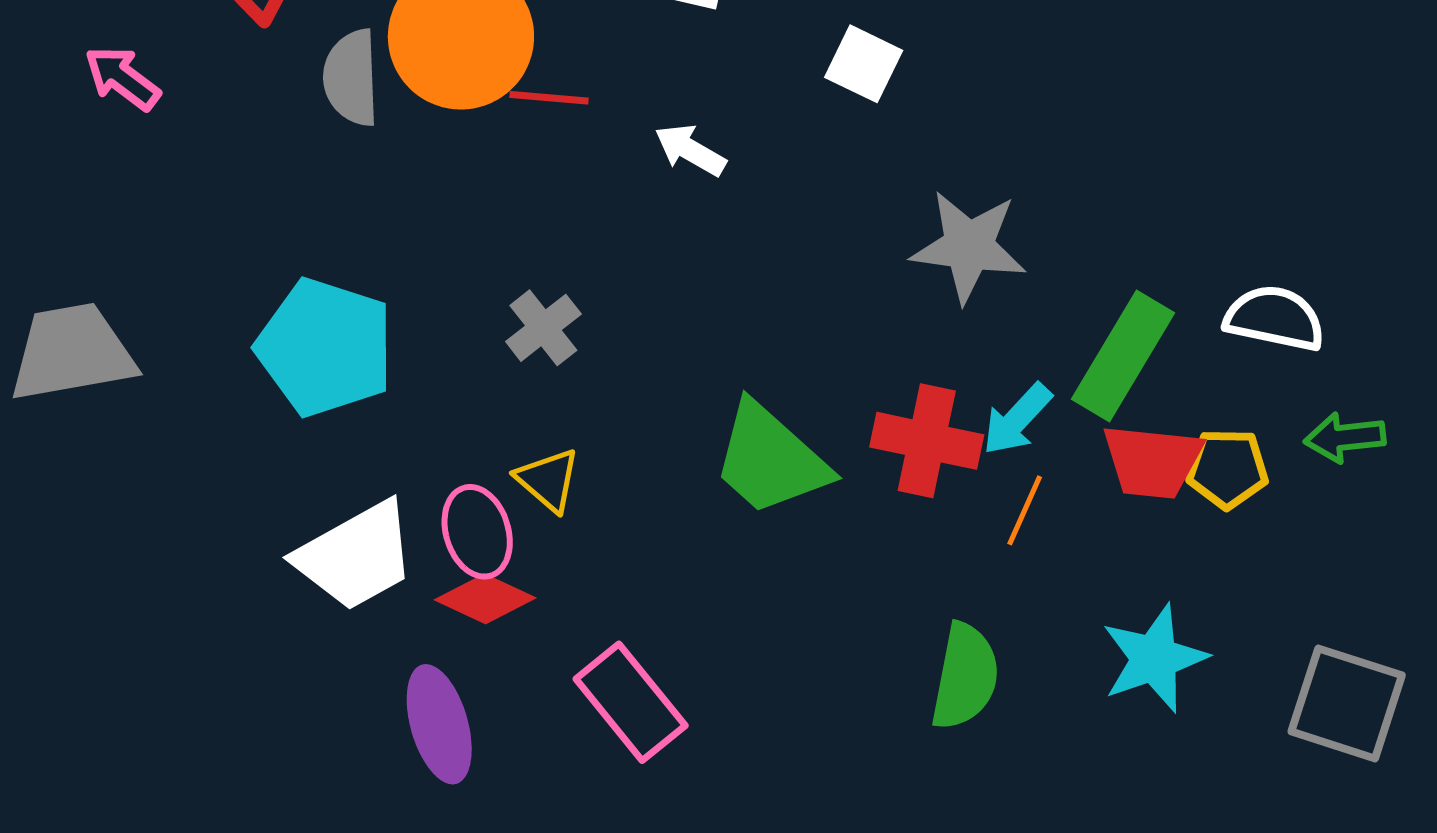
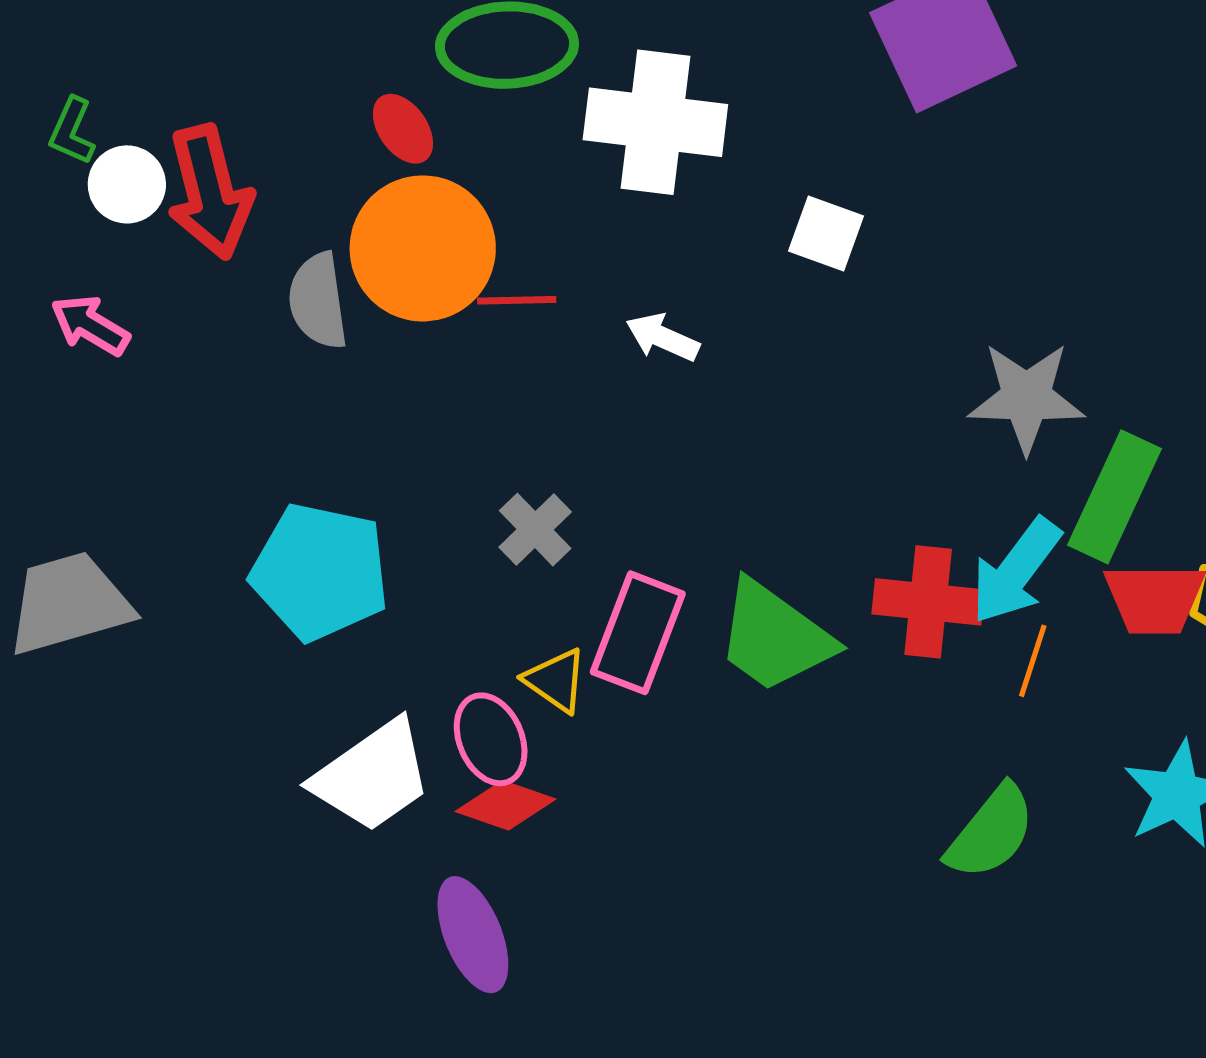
gray star: (969, 246) -> (1026, 397), moved
cyan arrow: (1017, 419) -> (1016, 571), size x1.4
green semicircle: (965, 676) -> (991, 832), turned 34
pink rectangle: (631, 702) -> (638, 633), moved, turned 66

